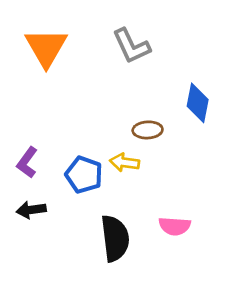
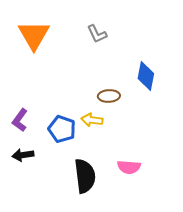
gray L-shape: (131, 46) -> (97, 34), size x0.7

